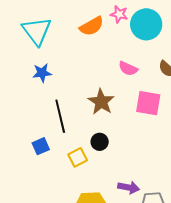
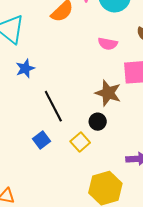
brown star: (101, 102) -> (108, 93), moved

